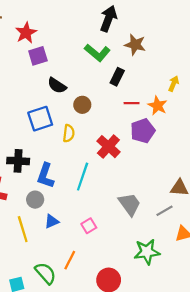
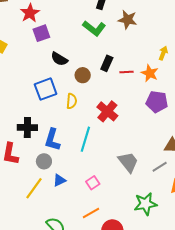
black rectangle: (117, 77) -> (107, 63), moved
purple pentagon: (143, 131) -> (157, 102), moved, turned 30
yellow line: (23, 229) -> (34, 188), turned 55
orange line: (70, 260) -> (91, 213), moved, turned 36

